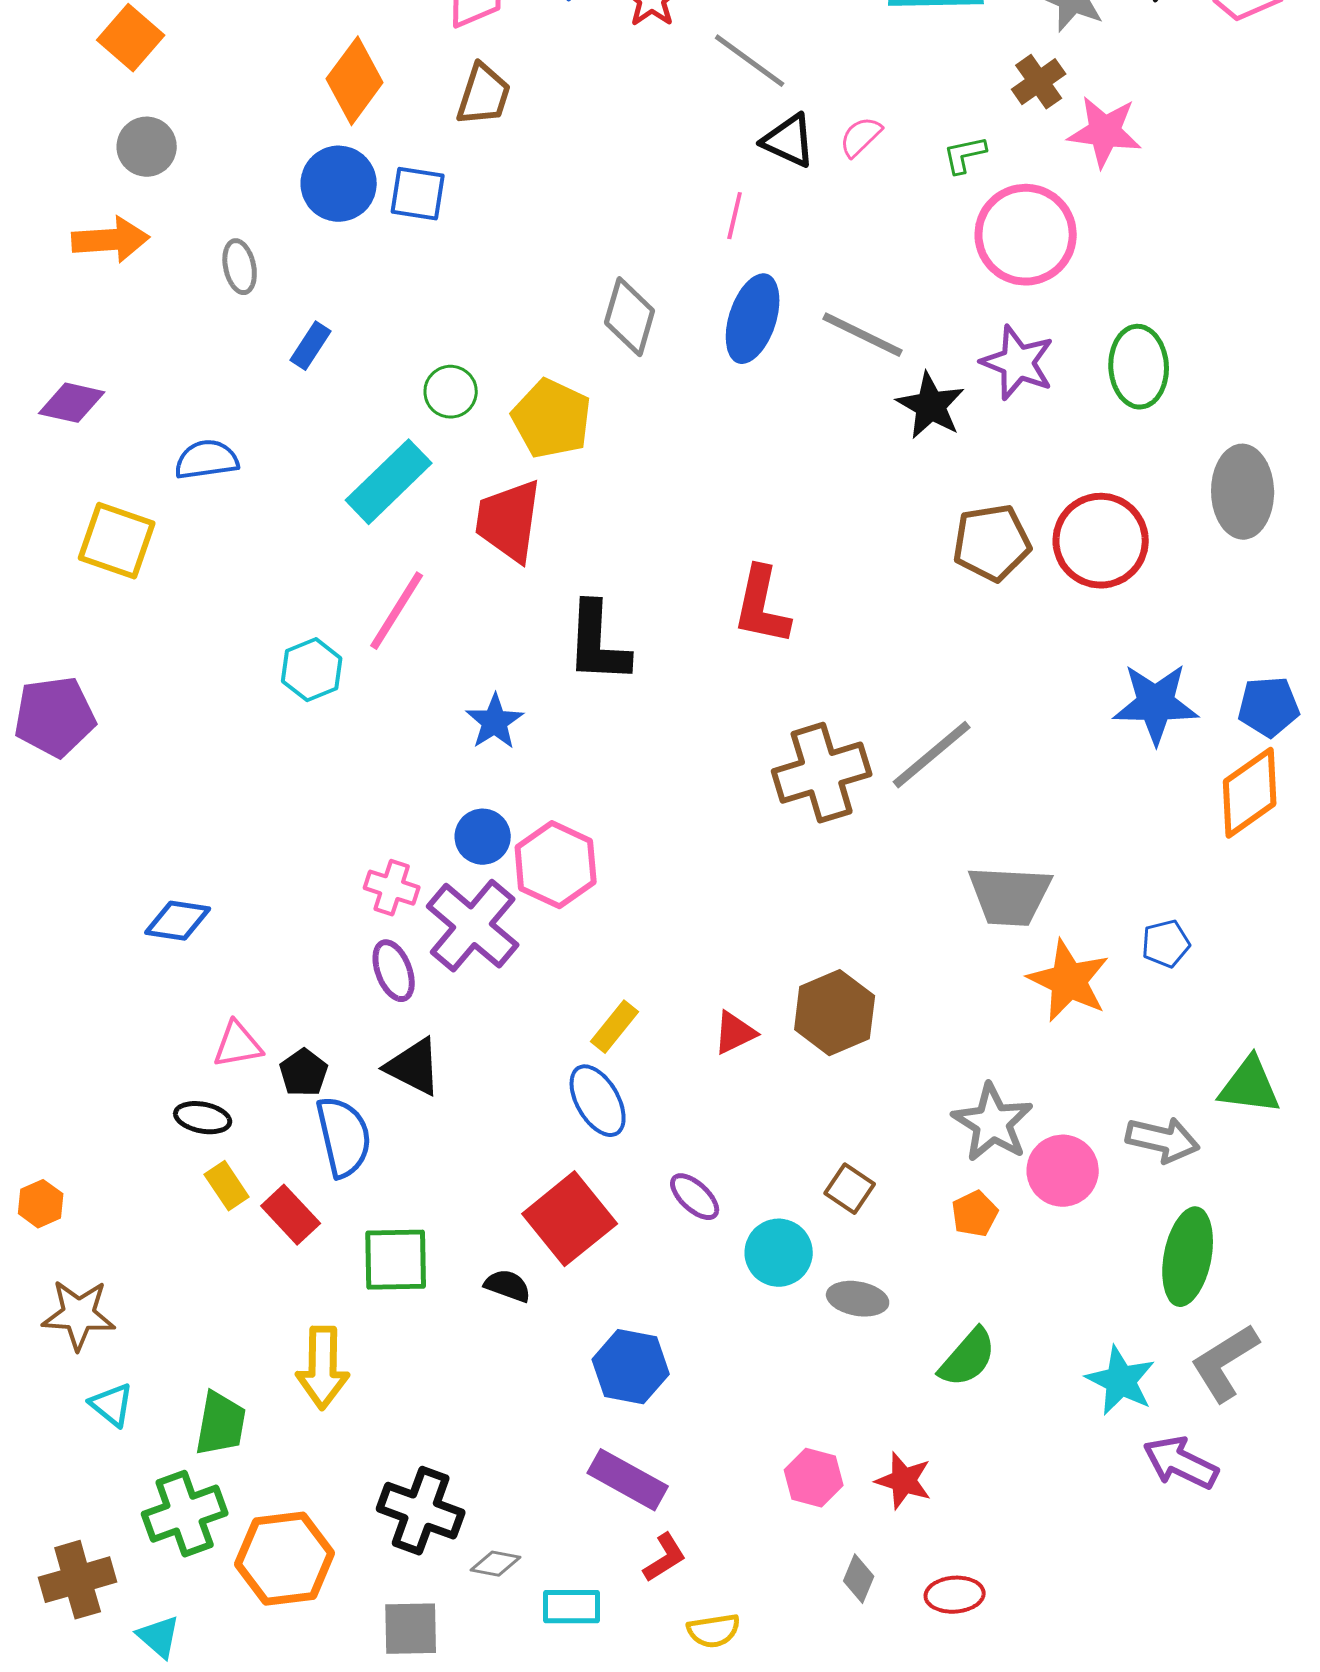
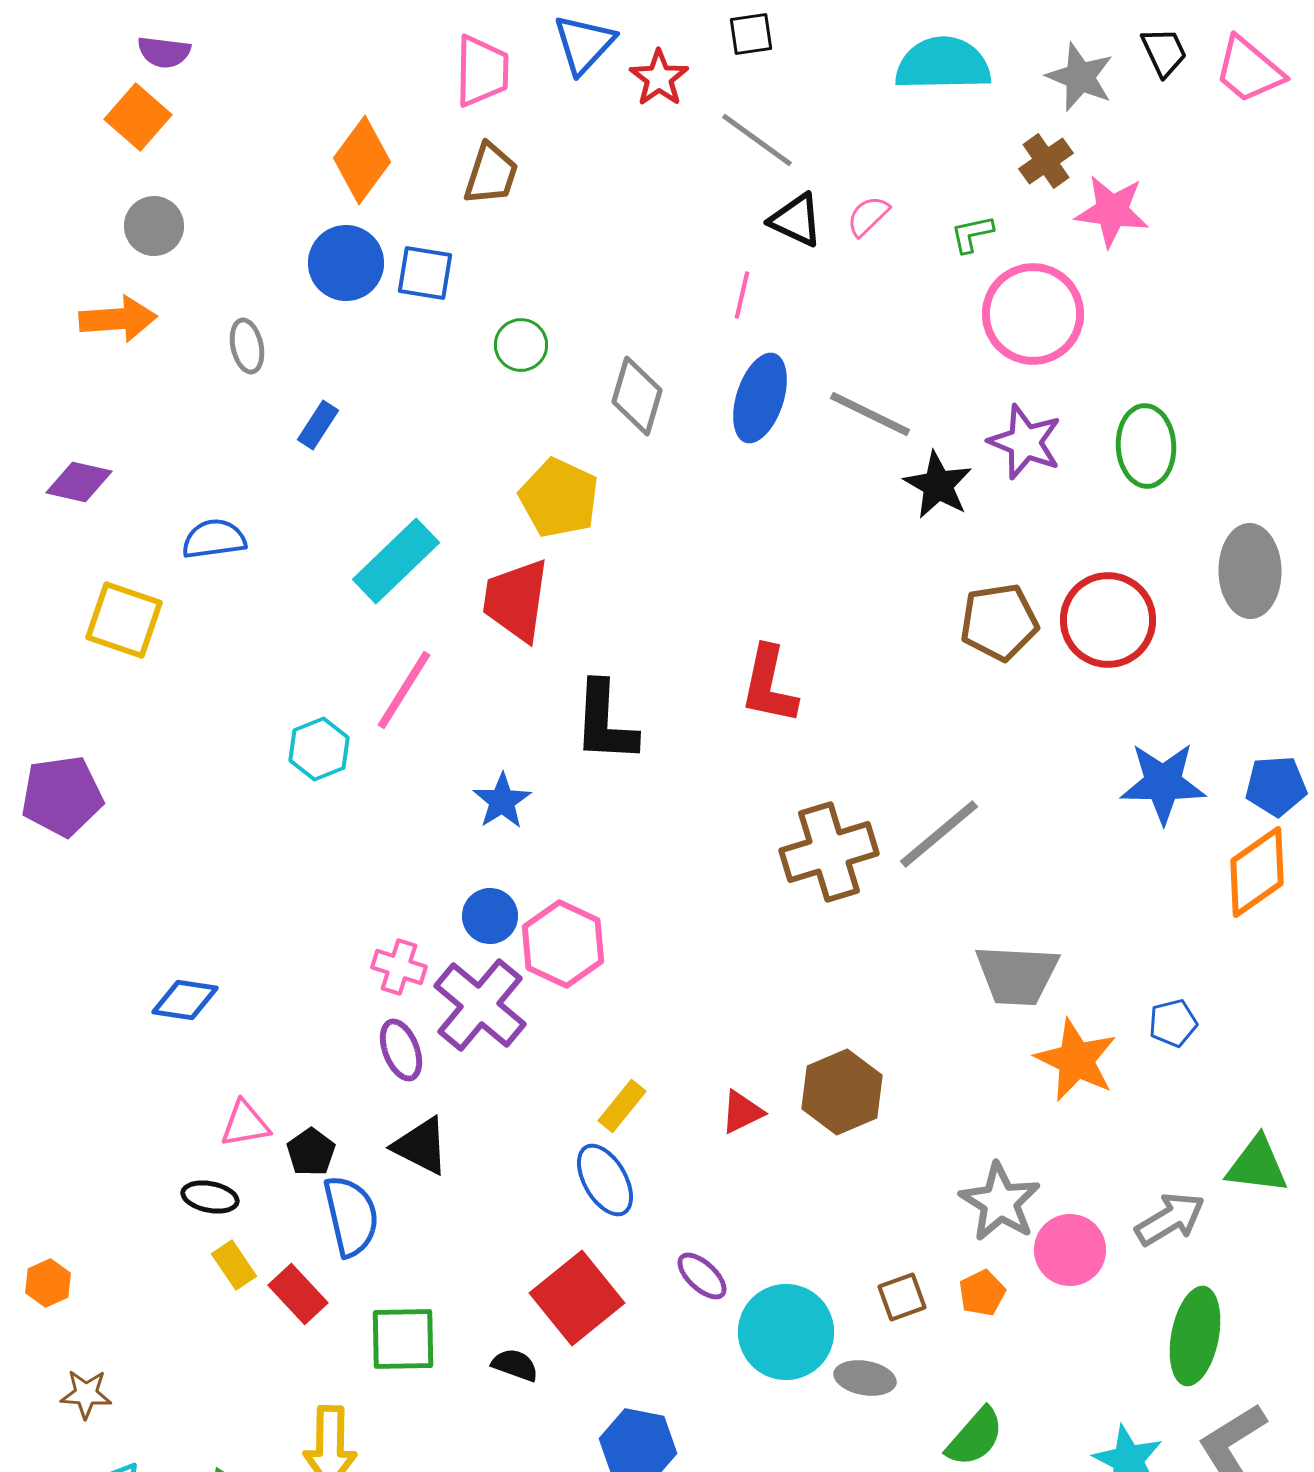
green circle: (451, 392) -> (521, 345), moved
gray arrow: (1163, 1140) -> (1170, 1219), turned -44
brown square: (850, 1189) -> (902, 1297), moved, turned 36
cyan circle: (779, 1253) -> (786, 1332), size x1.4
brown star: (79, 1315) -> (86, 1394), size x0.7

